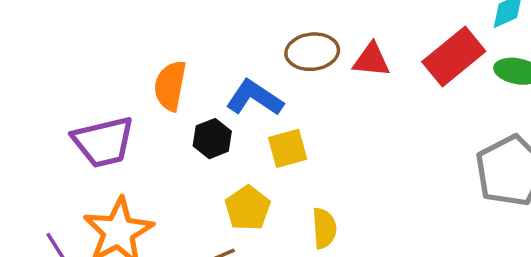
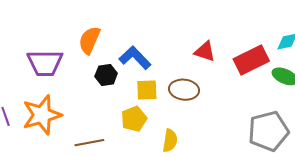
brown ellipse: (312, 52) -> (184, 90), moved
yellow pentagon: (248, 208) -> (134, 119), moved
yellow semicircle: (324, 228) -> (170, 141), moved

